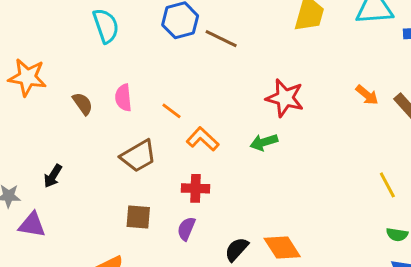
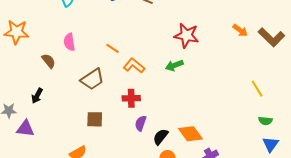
pink semicircle: (123, 98) -> (69, 42), moved
brown semicircle: (83, 104) -> (49, 61), moved
purple semicircle: (186, 229) -> (141, 123), moved

